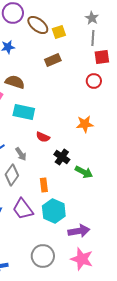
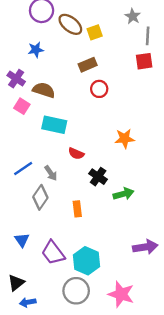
gray line: (93, 38) -> (148, 36), moved
red circle: (94, 81) -> (99, 89), moved
green arrow: (84, 172) -> (123, 194), turned -42
purple trapezoid: (23, 209) -> (53, 253), moved
cyan hexagon: (54, 211) -> (86, 261), moved
purple arrow: (79, 231) -> (145, 247), moved

